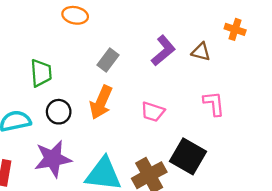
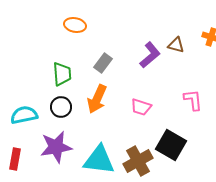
brown triangle: (201, 52) -> (176, 45), moved
green trapezoid: (41, 73) -> (62, 74), moved

